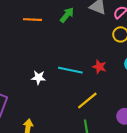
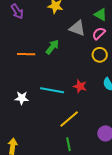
green arrow: (67, 15) -> (52, 47), moved
orange line: (33, 20) -> (26, 54), moved

